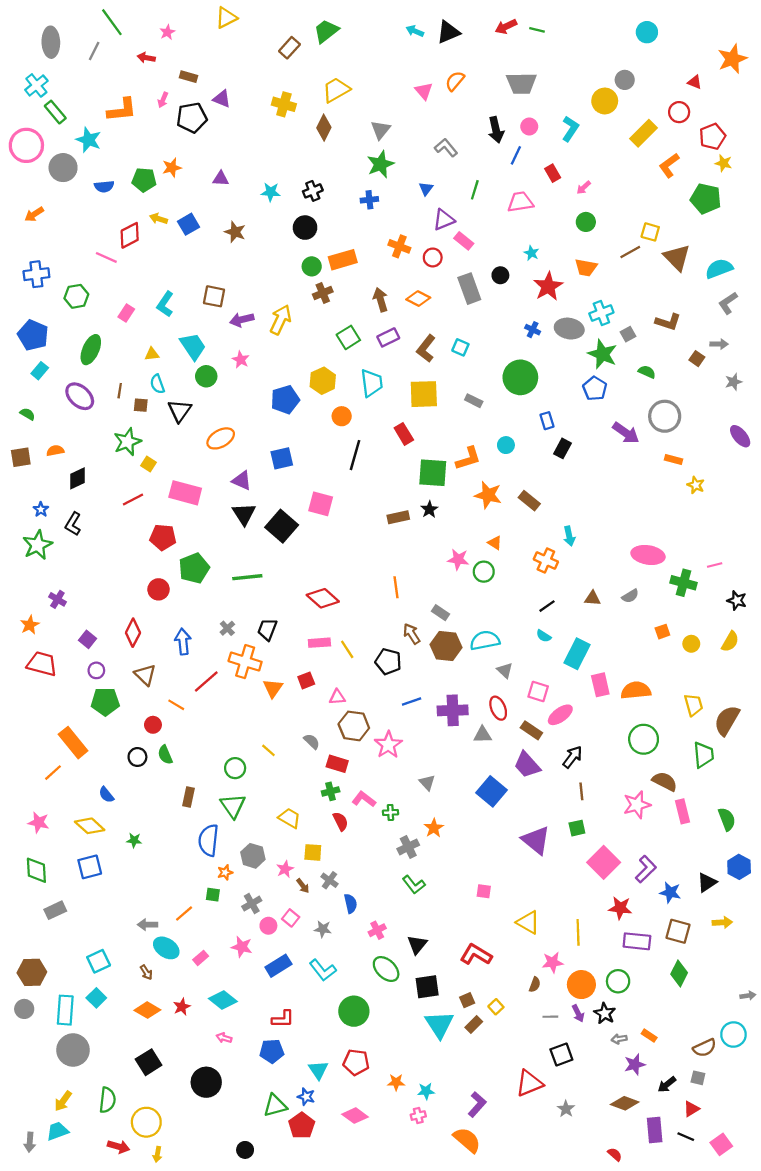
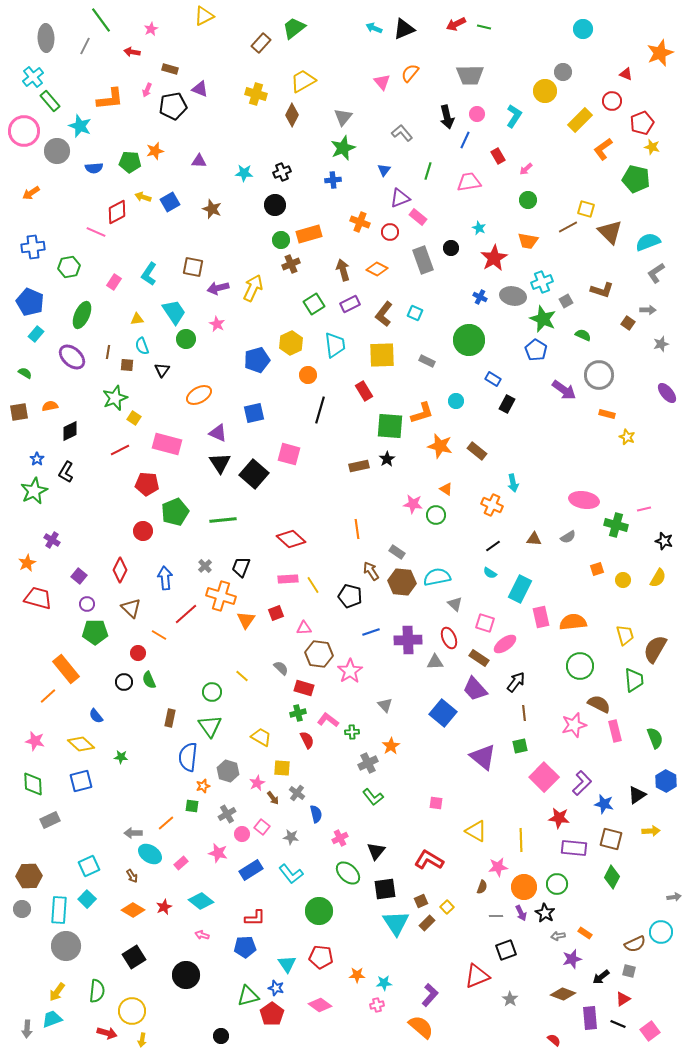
black triangle: (180, 411) -> (162, 370), size x0.7
blue rectangle: (547, 421) -> (493, 379), turned -42

